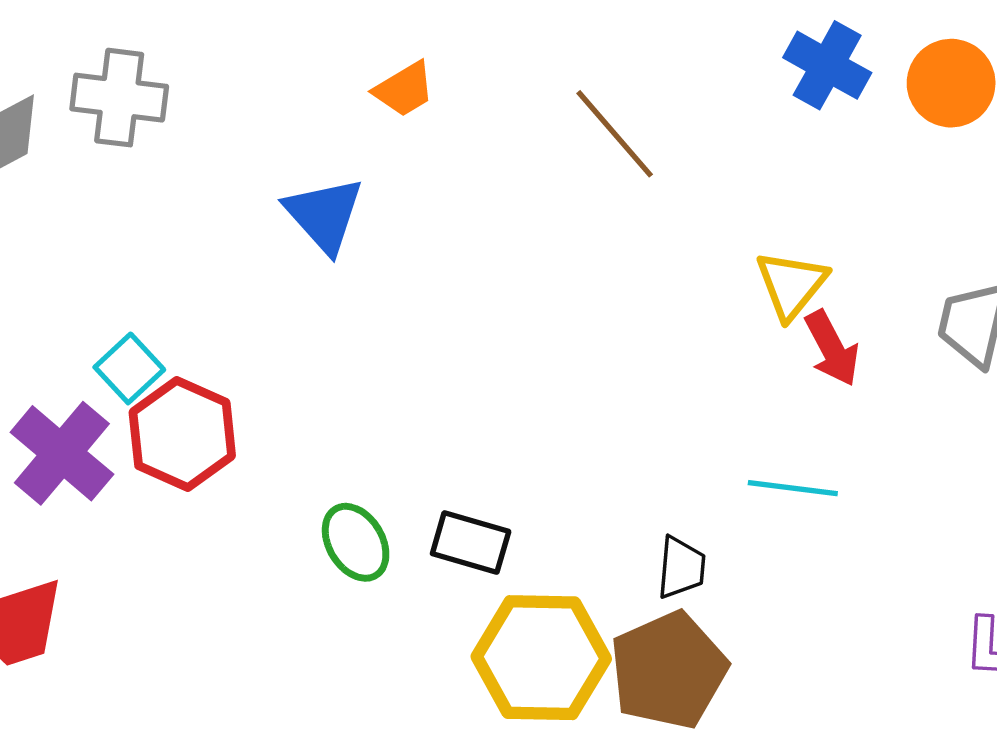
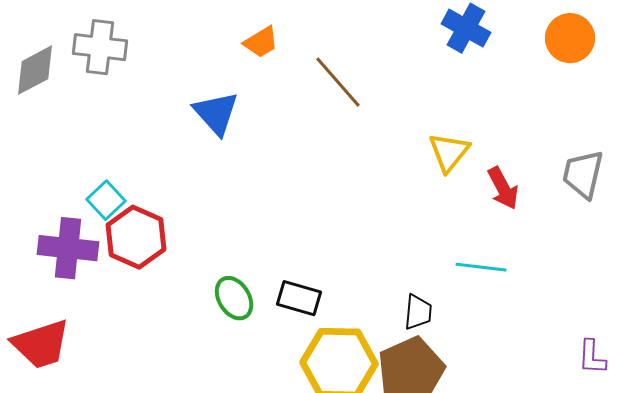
blue cross: (827, 65) -> (466, 28), moved
brown line: (615, 134) -> (338, 82), moved
yellow triangle: (791, 285) -> (449, 152), moved
purple cross: (62, 453) -> (68, 248), turned -34

